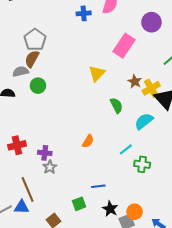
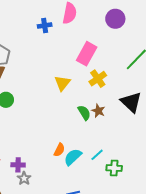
purple circle: (151, 22) -> (115, 19), moved
brown star: (135, 82) -> (98, 111), moved
yellow cross: (151, 88) -> (98, 79), moved
cyan semicircle: (144, 121) -> (73, 157), moved

